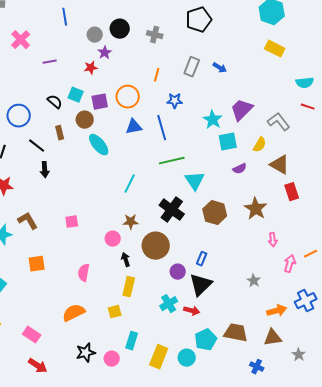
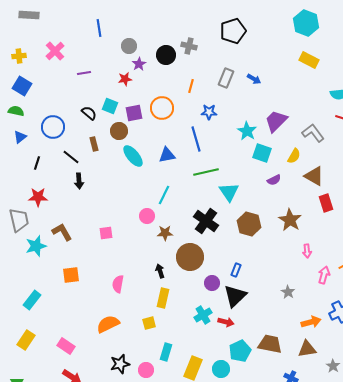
black circle: (120, 29) -> (166, 55), moved
blue triangle: (134, 127) -> (167, 155), moved
cyan square: (228, 142) -> (262, 153), turned 30
pink circle: (113, 239) -> (147, 216), moved

